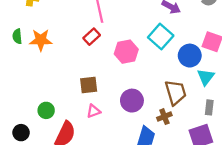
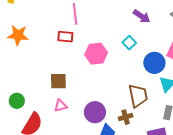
cyan square: (161, 36) -> (129, 43), size x0.6
red rectangle: (92, 37) -> (65, 37), turned 42
purple circle: (132, 101) -> (95, 112), moved

